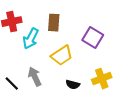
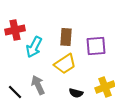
brown rectangle: (54, 23) -> (66, 37), moved
purple square: (93, 38) -> (96, 46), turned -35

